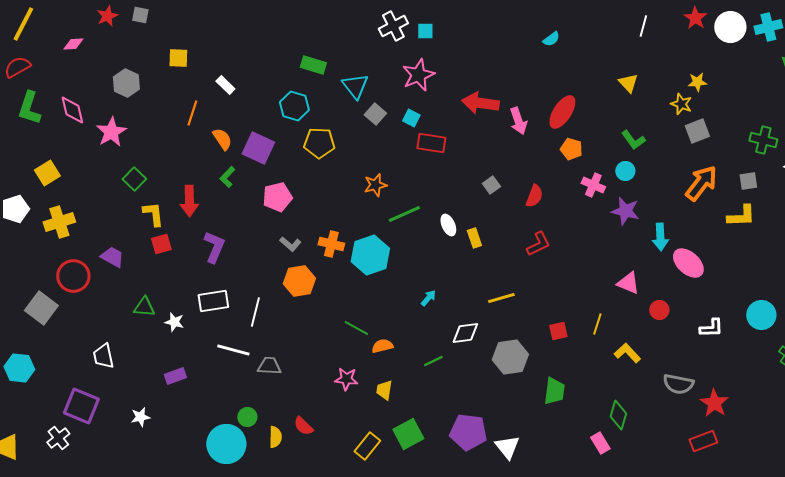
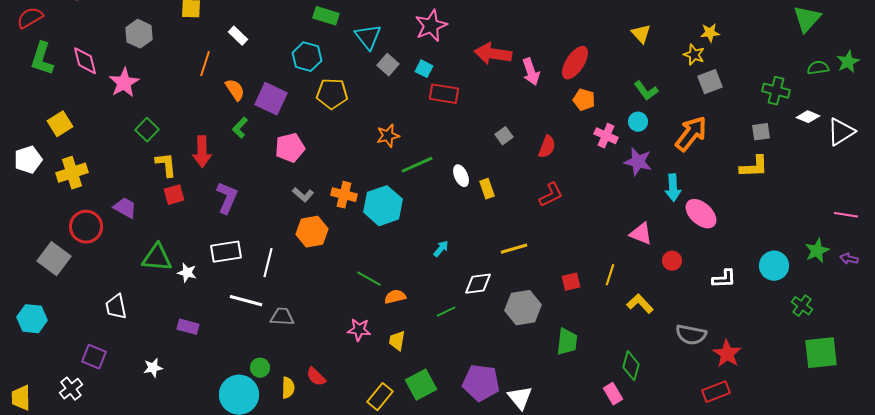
orange arrow: (701, 183) -> (691, 134), moved
green triangle: (144, 307) -> (157, 258), size x1.4
purple rectangle: (175, 376) -> (188, 327), turned 35
purple square: (81, 406) -> (94, 357), size x0.7

